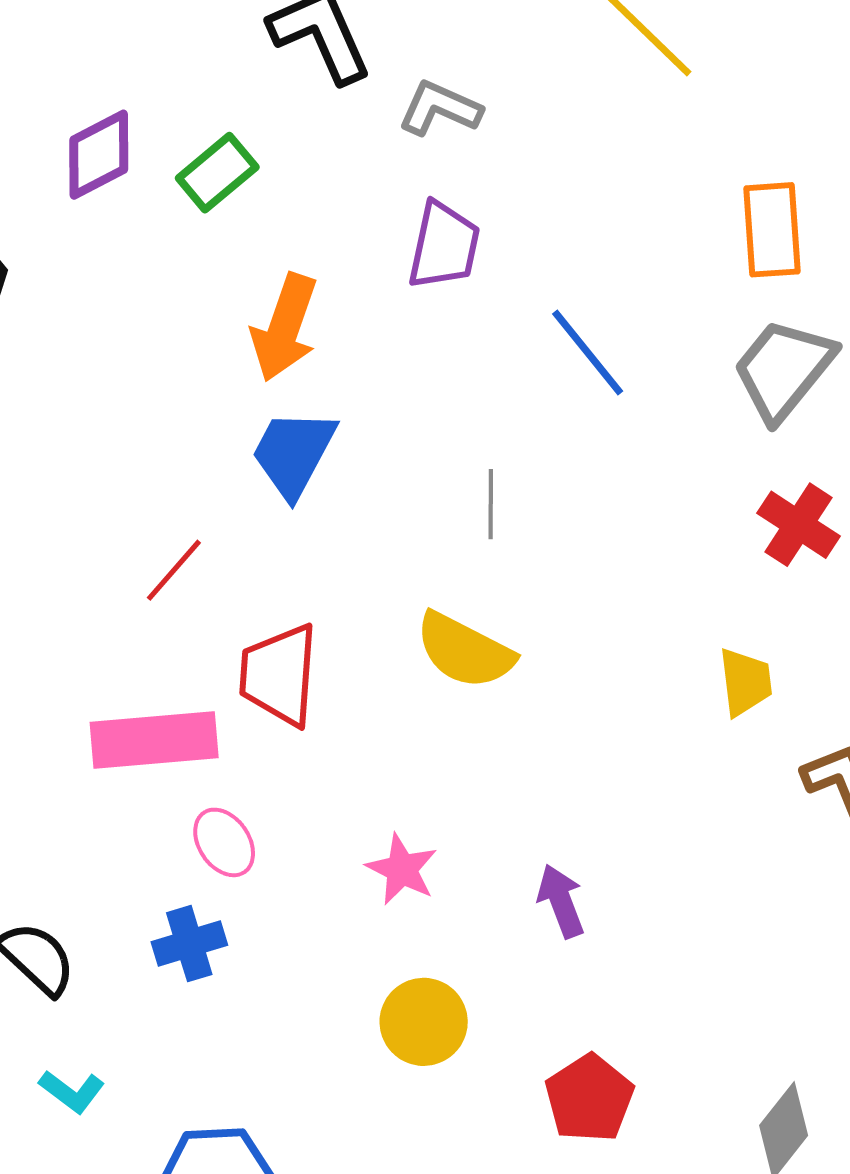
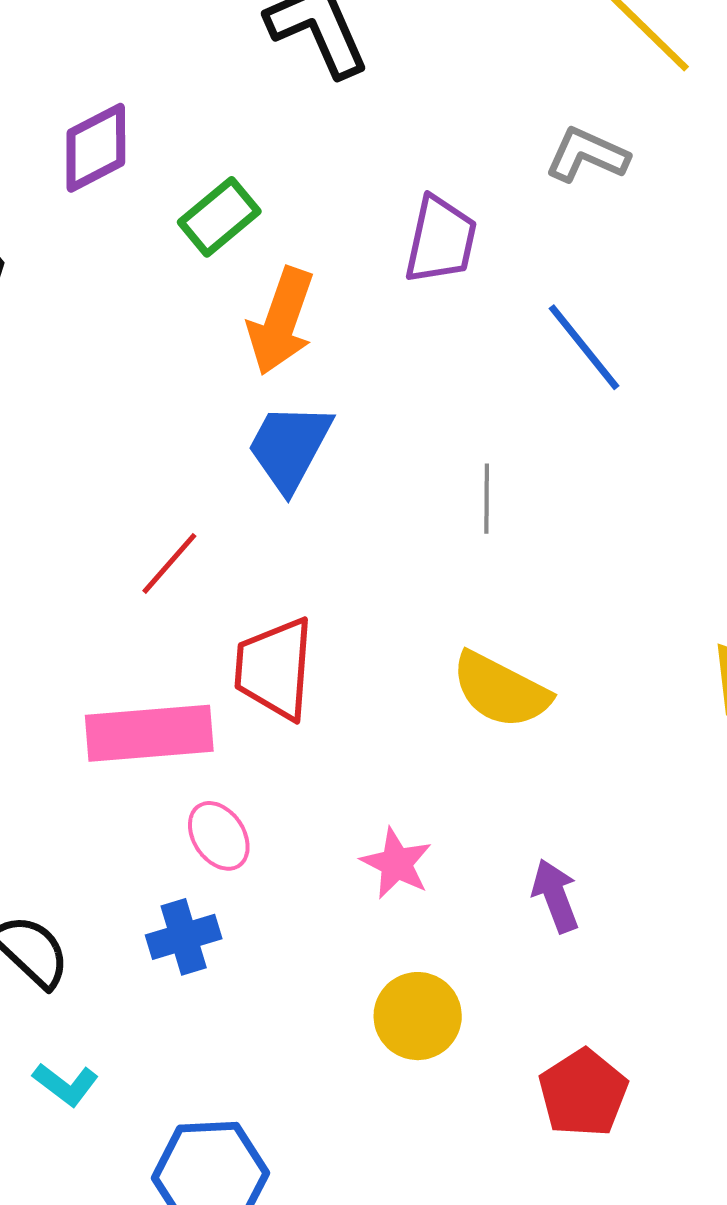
gray L-shape: (440, 108) -> (587, 155), moved
green rectangle: (217, 173) -> (219, 217), moved
yellow semicircle: (465, 651) -> (501, 690), moved

